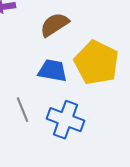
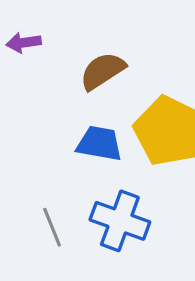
gray line: (22, 110) -> (52, 227), moved

